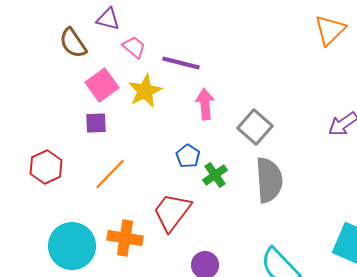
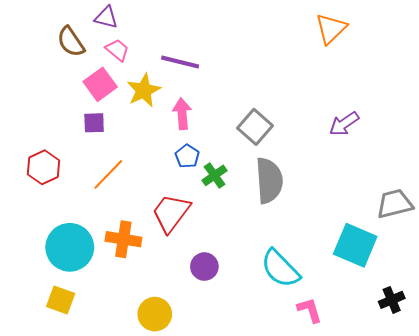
pink trapezoid: (134, 47) -> (117, 50), moved
pink arrow: (205, 104) -> (182, 114), moved

